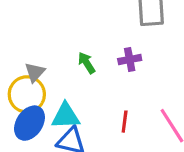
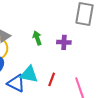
cyan triangle: (66, 116) -> (29, 74), moved

